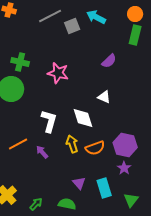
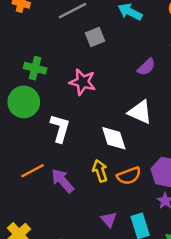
gray square: (72, 26) -> (95, 37), moved
white triangle: (104, 97) -> (140, 112), size x1.5
white L-shape: (49, 121) -> (60, 128), moved
purple arrow: (42, 152) -> (63, 181), size x1.5

